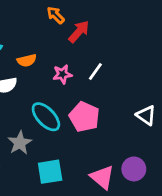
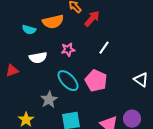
orange semicircle: (27, 60) -> (53, 22), moved, size x1.5
pink star: (62, 74) -> (68, 50), moved

